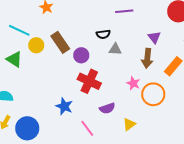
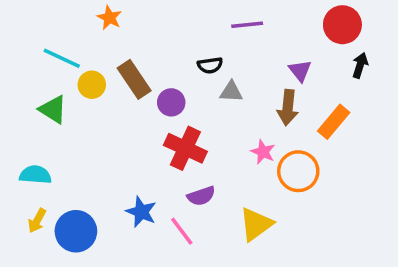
blue star: (64, 106) -> (141, 212), moved
purple semicircle: (107, 108) -> (201, 196), moved
yellow triangle: (129, 124) -> (256, 224), size x1.5

